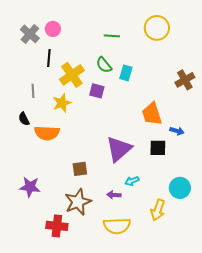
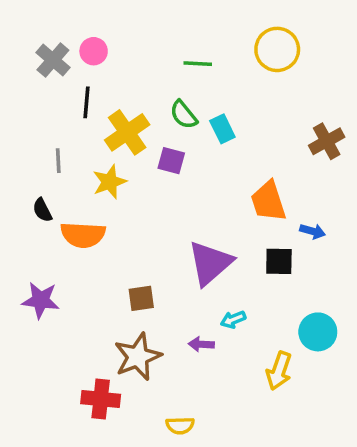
cyan rectangle: (126, 73) -> (222, 129), turned -42
purple star: (30, 187) -> (41, 300), moved
yellow semicircle: (117, 226) -> (180, 426), moved, size x0.6

